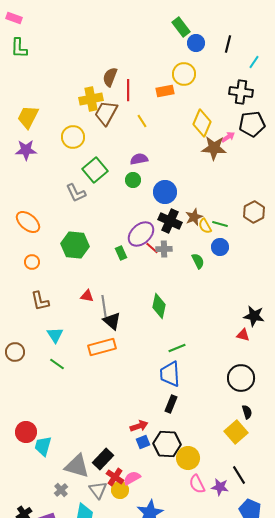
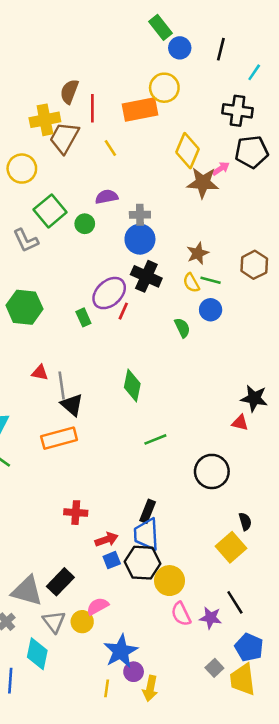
orange rectangle: (165, 91) -> (140, 110), size x1.5
green circle: (133, 180) -> (85, 224), moved
brown star: (194, 217) -> (198, 253), moved
red line: (152, 248) -> (123, 311), turned 72
gray cross: (164, 249) -> (140, 215), moved
blue trapezoid: (170, 374) -> (146, 534), moved
black circle: (241, 378) -> (212, 471), moved
red cross: (115, 477) -> (76, 513), moved, turned -30

